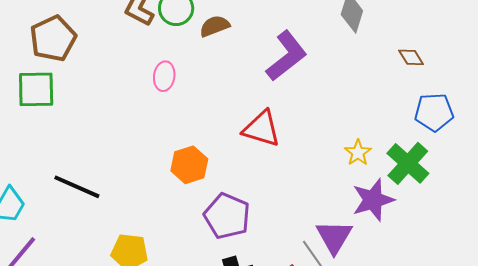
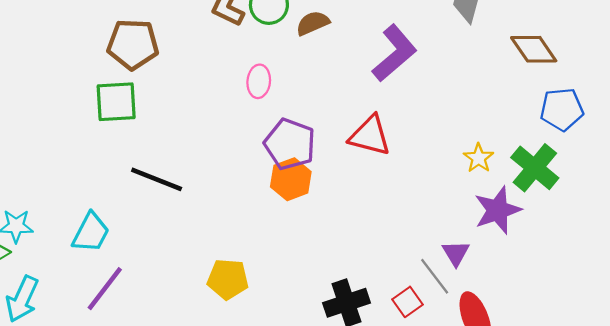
brown pentagon: (53, 39) -> (133, 44), turned 30
brown diamond: (411, 57) -> (534, 49), size x1.6
black line: (77, 187) -> (157, 179), moved
purple pentagon: (227, 216) -> (290, 144), moved
purple triangle: (334, 237) -> (456, 253), size x0.7

